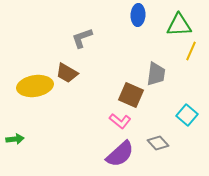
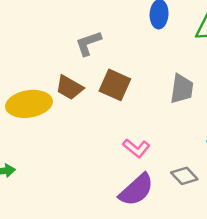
brown square: (131, 95) -> (115, 85), moved

